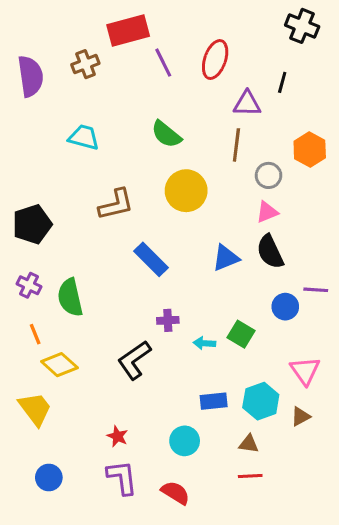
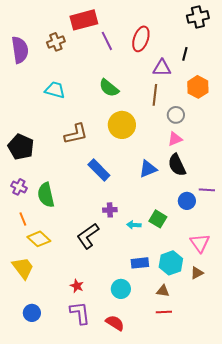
black cross: (302, 26) -> (198, 17), turned -35
orange hexagon: (310, 150) -> (198, 87), moved
black pentagon: (32, 224) -> (21, 147), turned -30

